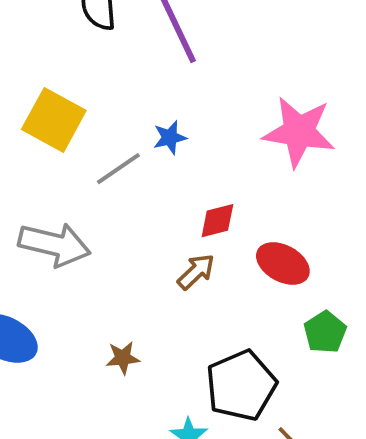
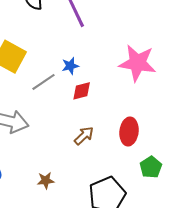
red diamond: (217, 221) -> (82, 91), moved
red ellipse: (283, 263) -> (129, 131), turned 68

